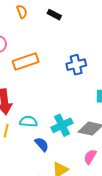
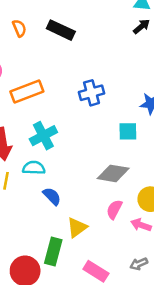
black rectangle: (54, 15) -> (61, 30), size x1.5
cyan cross: (62, 125) -> (43, 136), moved

